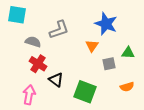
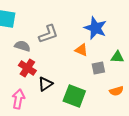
orange triangle: (92, 46) -> (81, 50), turned -40
black triangle: (56, 80) -> (45, 84), turned 49

